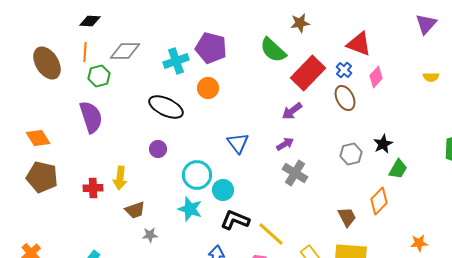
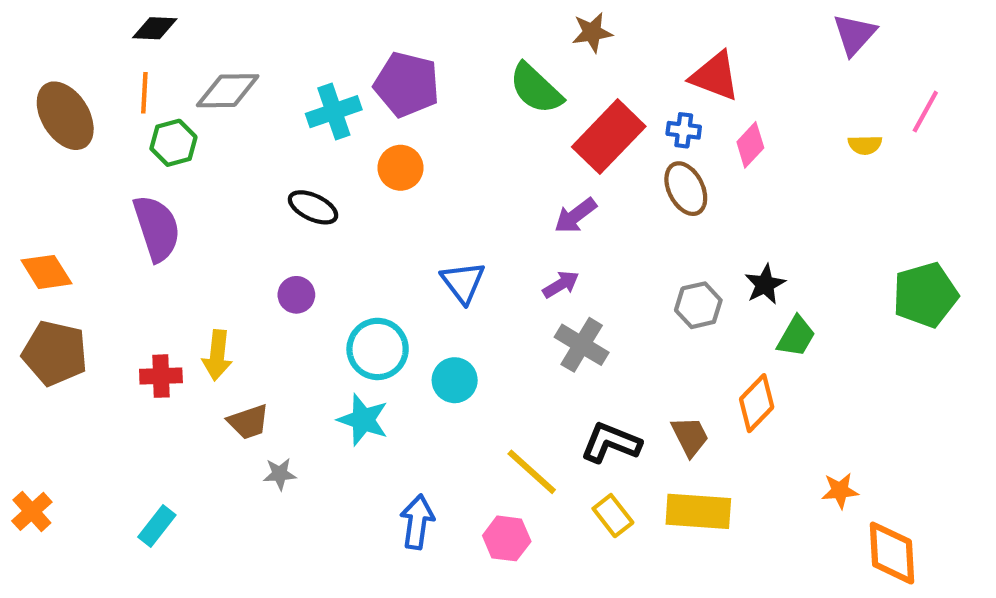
blue cross: (344, 70) -> (684, 130), turned -35
black ellipse: (166, 107) -> (313, 207), size x0.7
cyan circle: (223, 190) -> (455, 380), moved
black L-shape: (235, 220) -> (611, 443), moved

